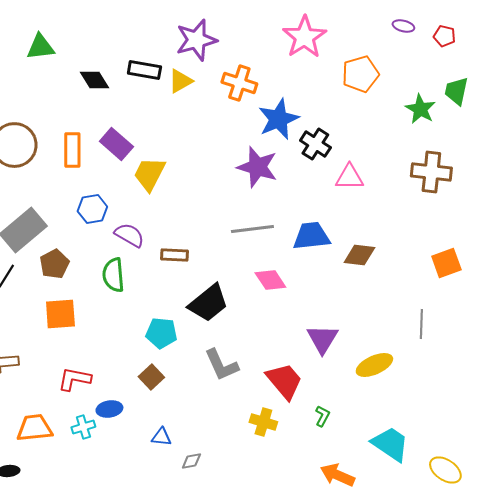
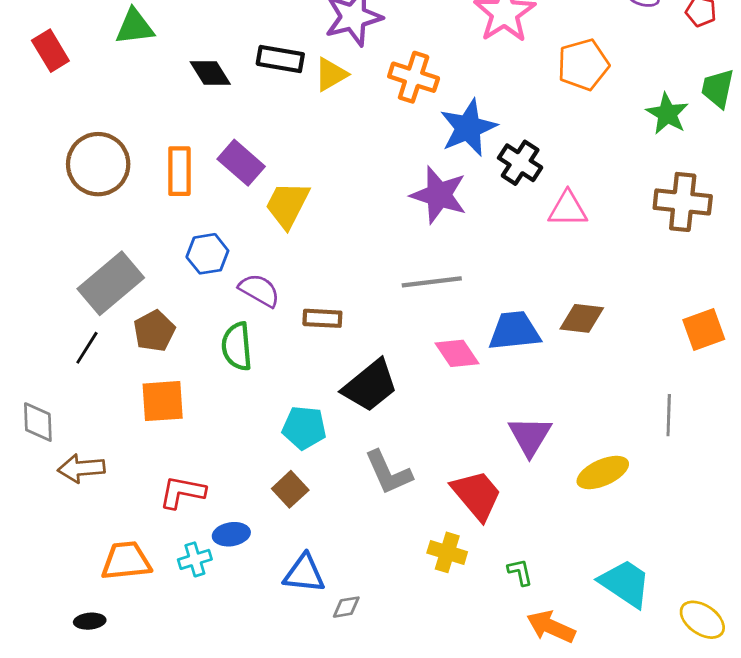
blue trapezoid: (311, 236) -> (514, 331), moved
green L-shape: (322, 416) -> (520, 572), moved, turned -40
blue triangle: (161, 437) -> (304, 573), size x1.5

